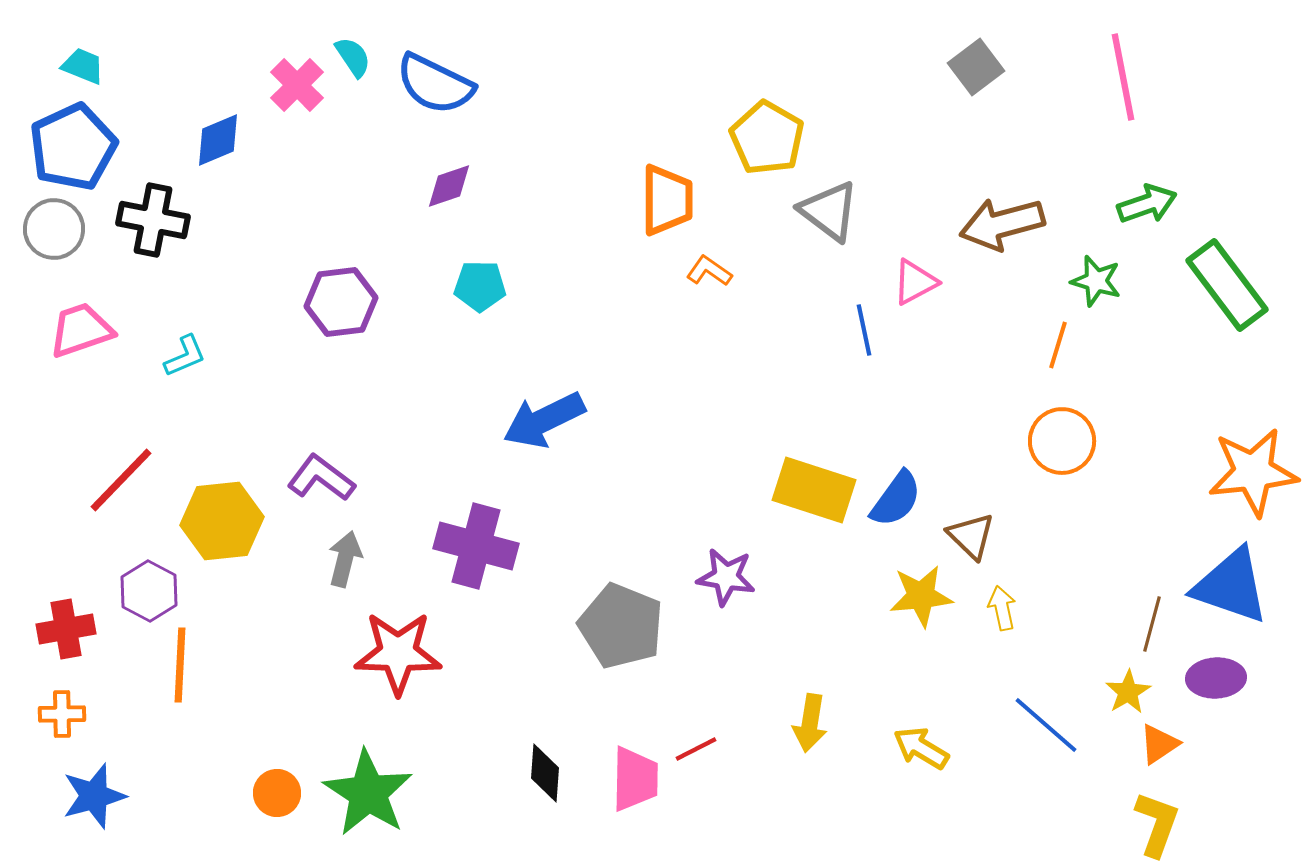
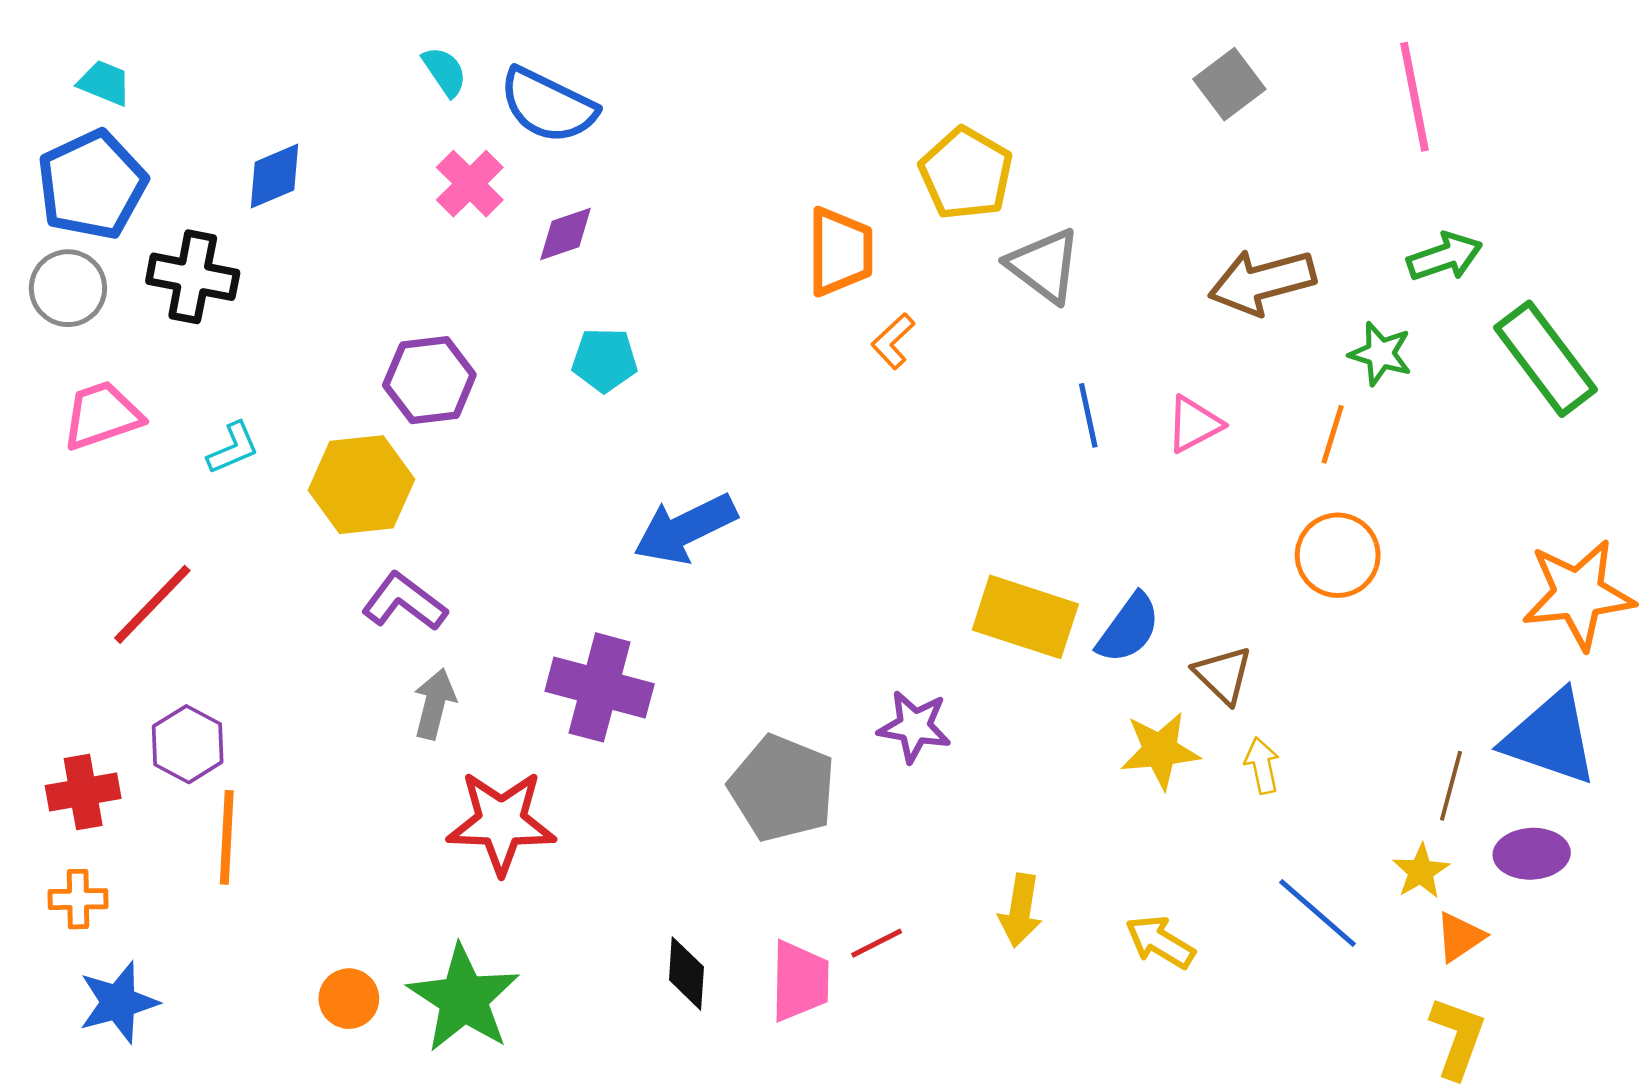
pink cross: (297, 85) -> (470, 184), moved
orange L-shape: (709, 271) -> (893, 341), turned -78
pink triangle: (915, 282) -> (1194, 424), moved
yellow hexagon: (222, 521) -> (361, 485), moved

